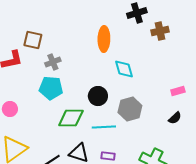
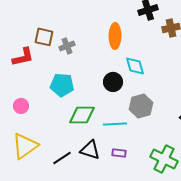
gray cross: (53, 62) -> (67, 46), moved
black circle: (98, 96) -> (113, 82), moved

